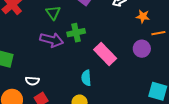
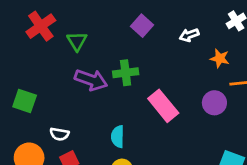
green triangle: (53, 13) -> (77, 41), moved
cyan semicircle: (86, 78) -> (118, 137), moved

